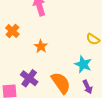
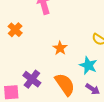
orange star: (41, 46) -> (60, 48), moved
purple arrow: (88, 87) -> (93, 89), turned -32

